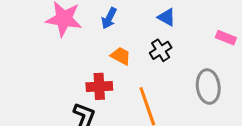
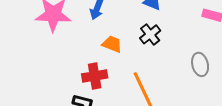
gray ellipse: (208, 87) -> (200, 64), size x0.7

